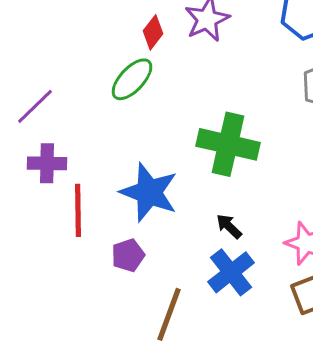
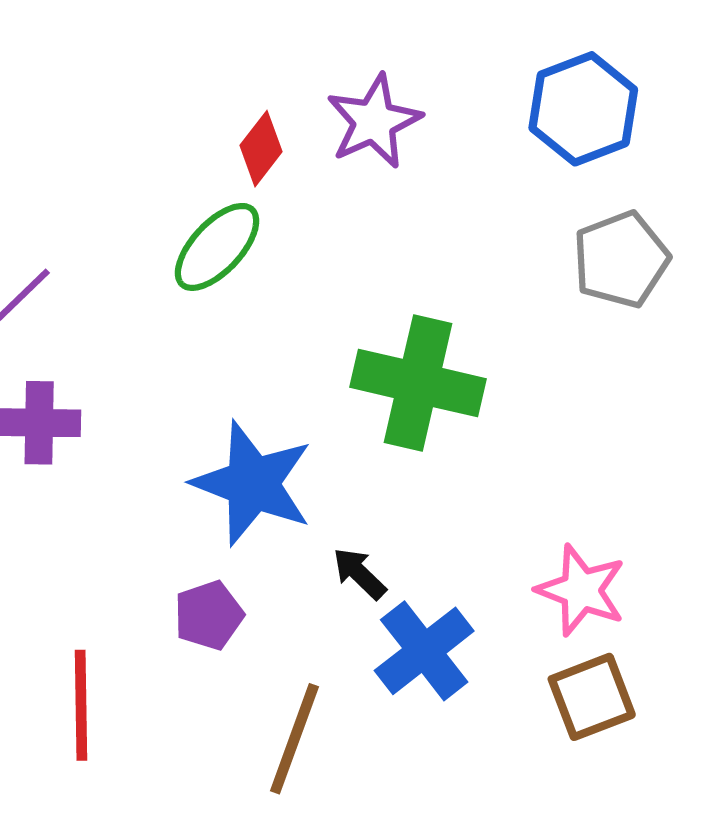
red line: (78, 210) -> (81, 705), moved
black arrow: (229, 226) -> (359, 573), moved

